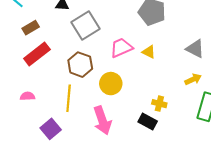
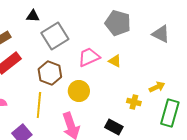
gray triangle: (195, 49) -> (161, 34), moved
yellow cross: (159, 104) -> (134, 102), moved

